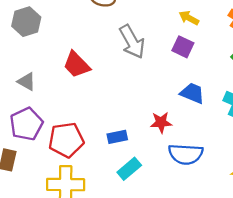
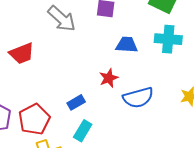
red trapezoid: (77, 65) -> (22, 53), turned -48
cyan rectangle: (129, 169) -> (83, 131), moved

